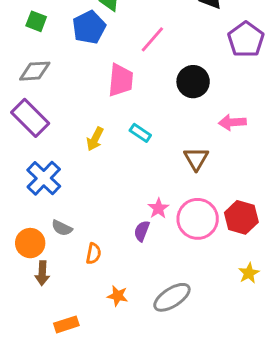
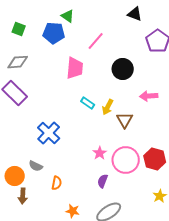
blue pentagon: (89, 27) -> (54, 33), turned 30
yellow arrow: (95, 139) -> (108, 107), moved
blue cross: (44, 178) -> (49, 133), moved
purple semicircle: (142, 231) -> (103, 181), moved

